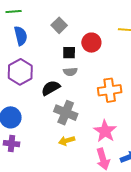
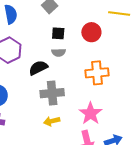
red circle: (91, 43) -> (91, 32), moved
gray cross: (66, 113) -> (52, 93), turned -30

